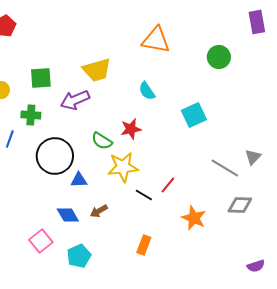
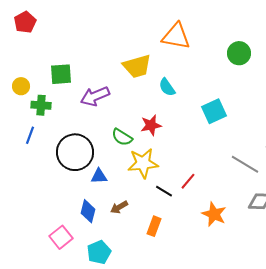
yellow trapezoid: (97, 70) -> (137, 66), moved
green cross: (31, 115) -> (41, 105), moved
blue diamond: (68, 215) -> (88, 211), turned 45
orange rectangle: (144, 245) -> (154, 226), moved

